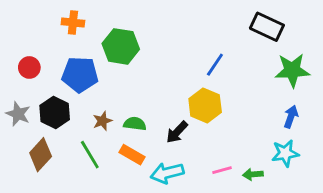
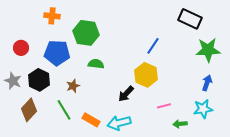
green semicircle: (135, 124) -> (96, 64), moved
orange rectangle: (132, 155) -> (91, 120), moved
pink line: (222, 170) -> (164, 106), moved

